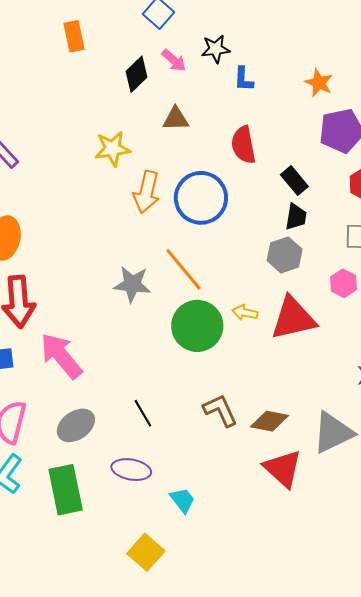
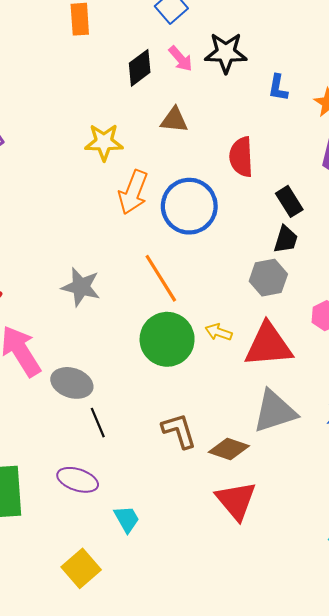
black star: (216, 49) -> (226, 53), size x1.4
blue L-shape: (243, 79) -> (278, 88), moved
gray star: (132, 284) -> (81, 287), moved
gray ellipse: (76, 425) -> (72, 383), moved, turned 45
gray triangle: (333, 433) -> (275, 411), moved

